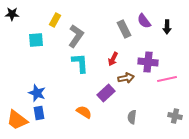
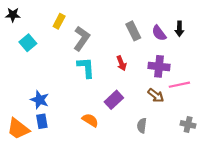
purple semicircle: (144, 21) -> (159, 33), moved
cyan square: (36, 40) -> (28, 43), moved, turned -35
red arrow: (113, 59) -> (121, 63), turned -48
brown arrow: (126, 78) -> (156, 95), moved, turned 49

